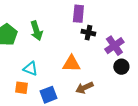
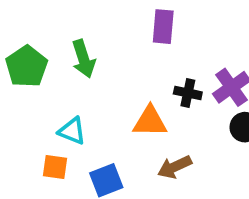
black cross: (88, 33) -> (188, 93), moved

